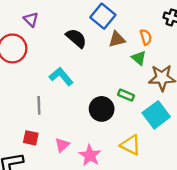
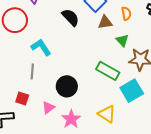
orange semicircle: (146, 37) -> (126, 14), moved
cyan L-shape: (61, 76) -> (41, 47), moved
green rectangle: (126, 95) -> (108, 71), size x1.6
black circle: (102, 109) -> (67, 86), moved

